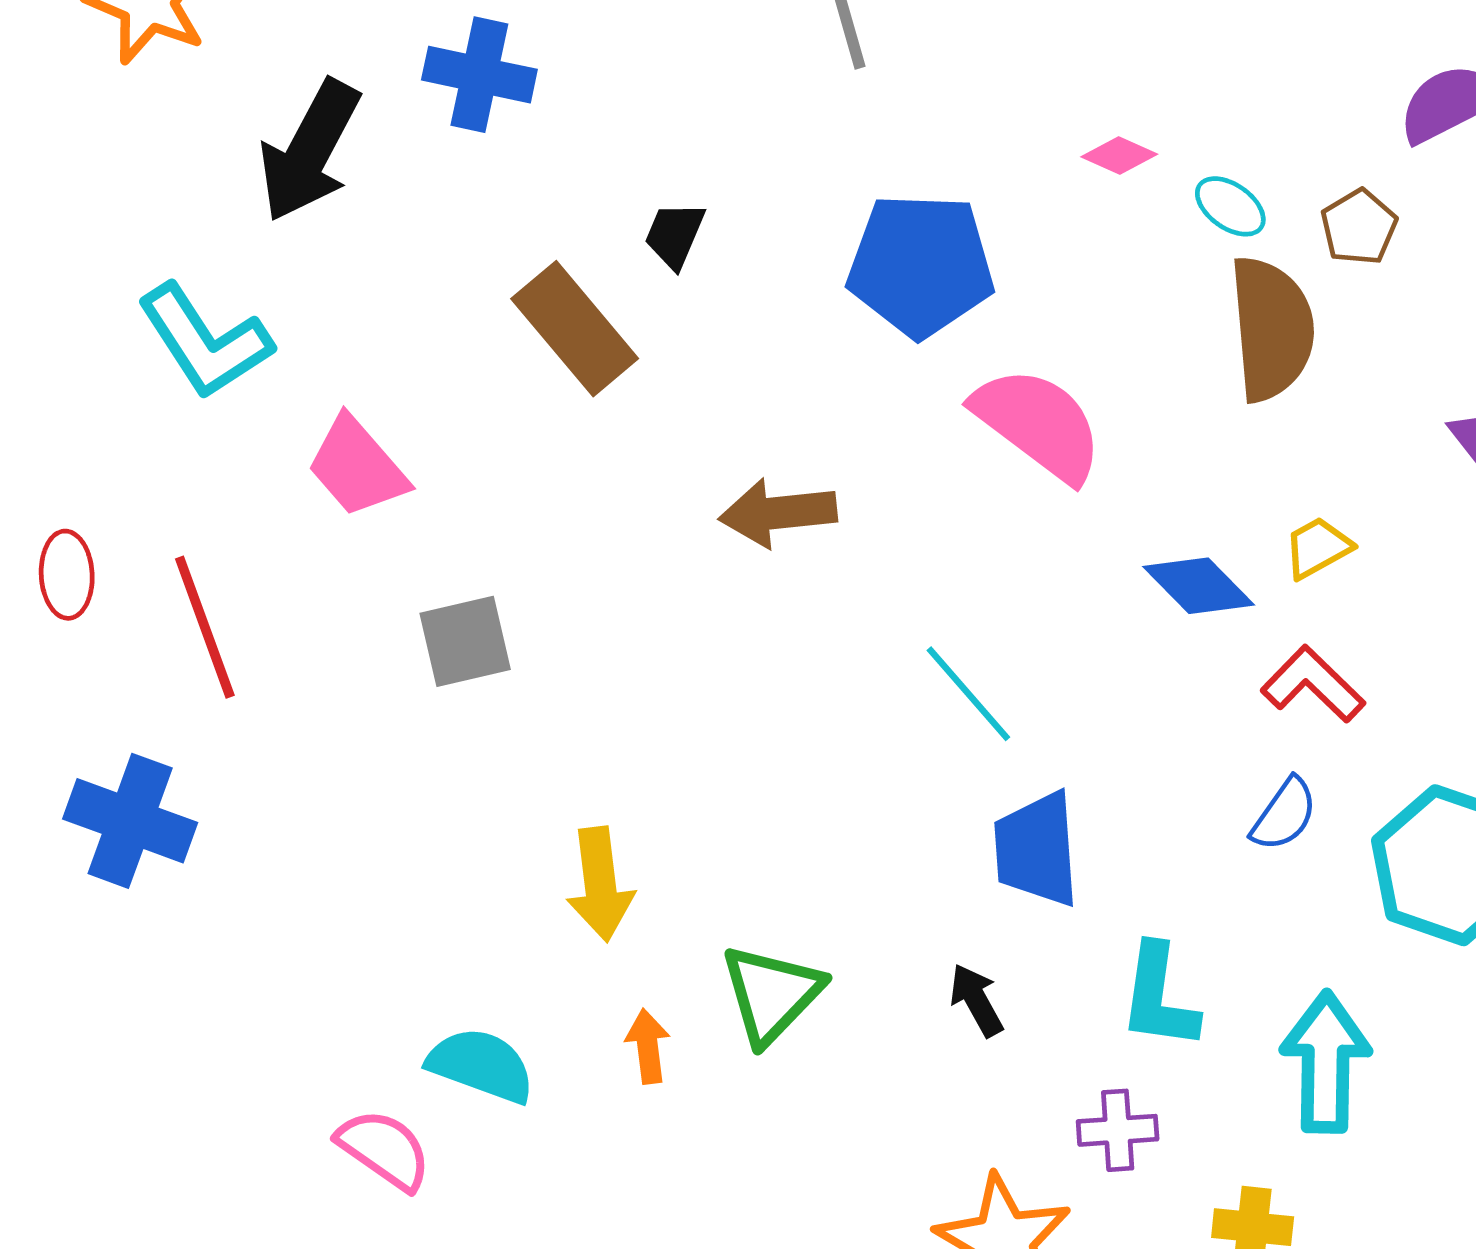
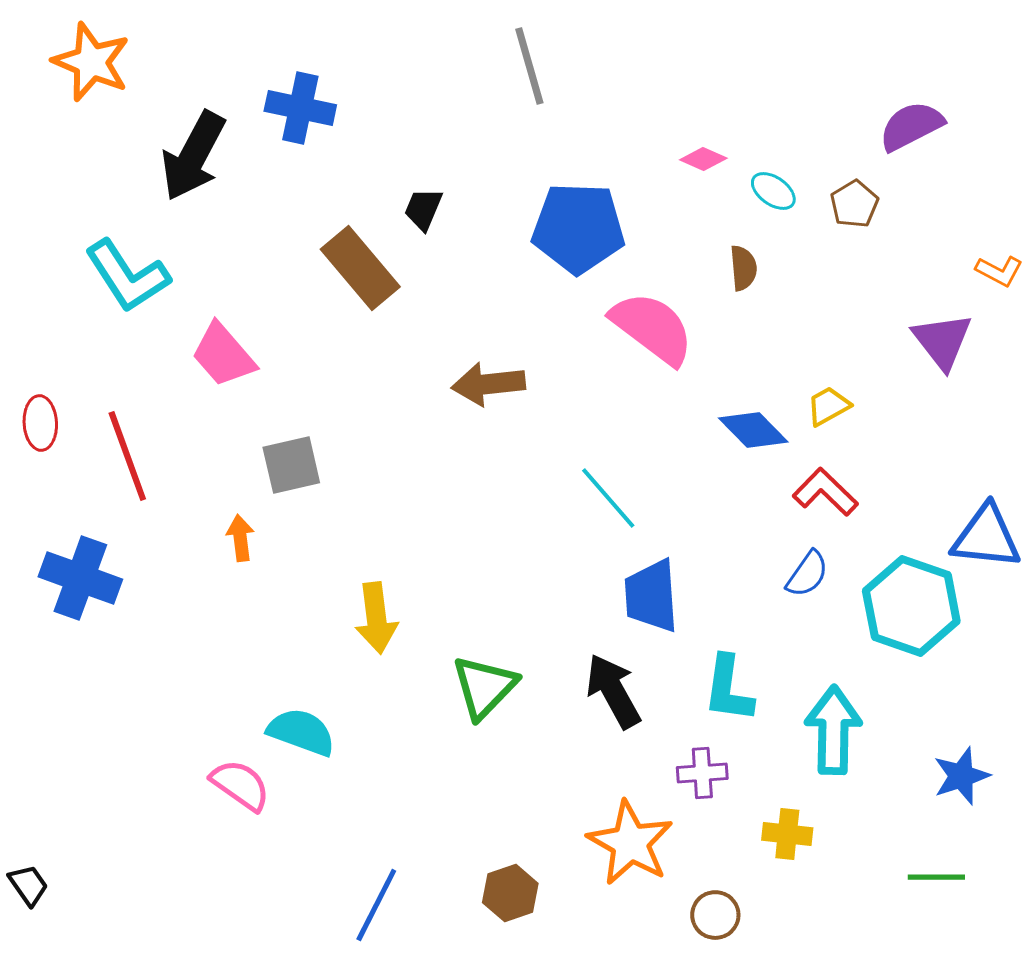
brown semicircle: (1272, 329) -> (743, 268), moved, size x0.5
black arrow: (976, 1000) -> (613, 691), size x1.6
orange arrow: (648, 1046) -> (240, 538), moved

